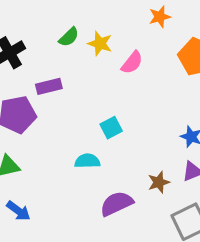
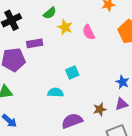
yellow star: (100, 43) -> (65, 27), moved
pink semicircle: (132, 63) -> (89, 32), turned 112

